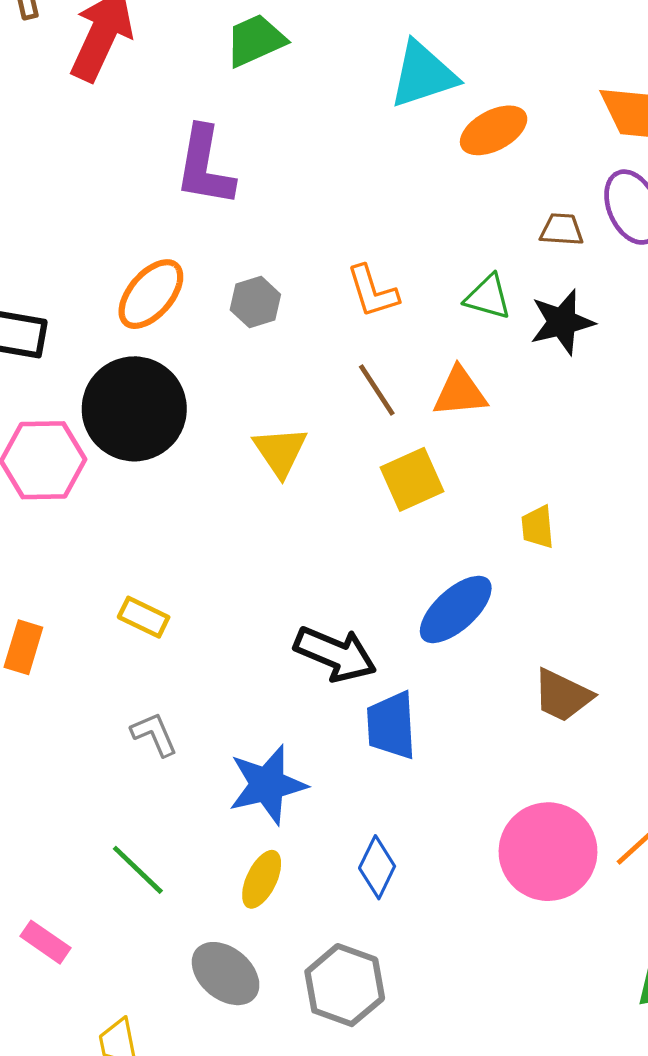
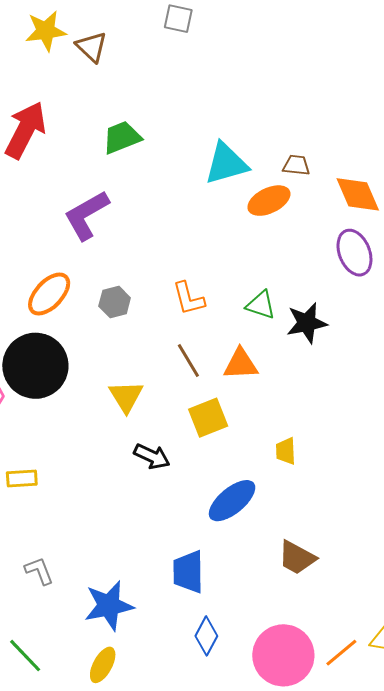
purple L-shape: (205, 166) -> (86, 215), turned 48
brown trapezoid: (562, 230) -> (296, 165), moved
yellow rectangle: (144, 617) -> (22, 479), moved, turned -32
black arrow: (335, 654) -> (152, 456), moved, size x0.7
blue diamond: (377, 867) -> (206, 636), moved

